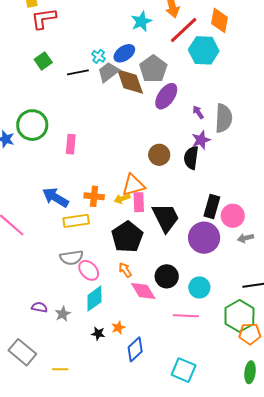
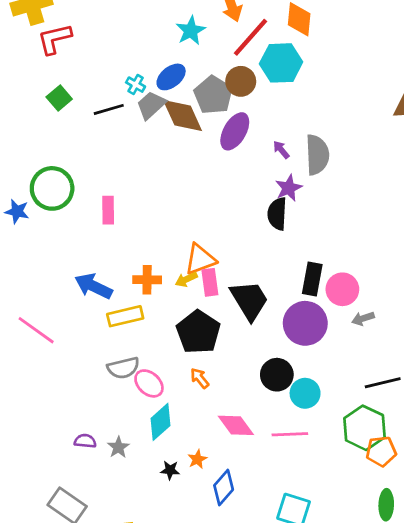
brown circle: (159, 155) -> (241, 81), moved
black circle: (167, 276) -> (277, 375), moved
pink diamond: (143, 291) -> (236, 425), moved

